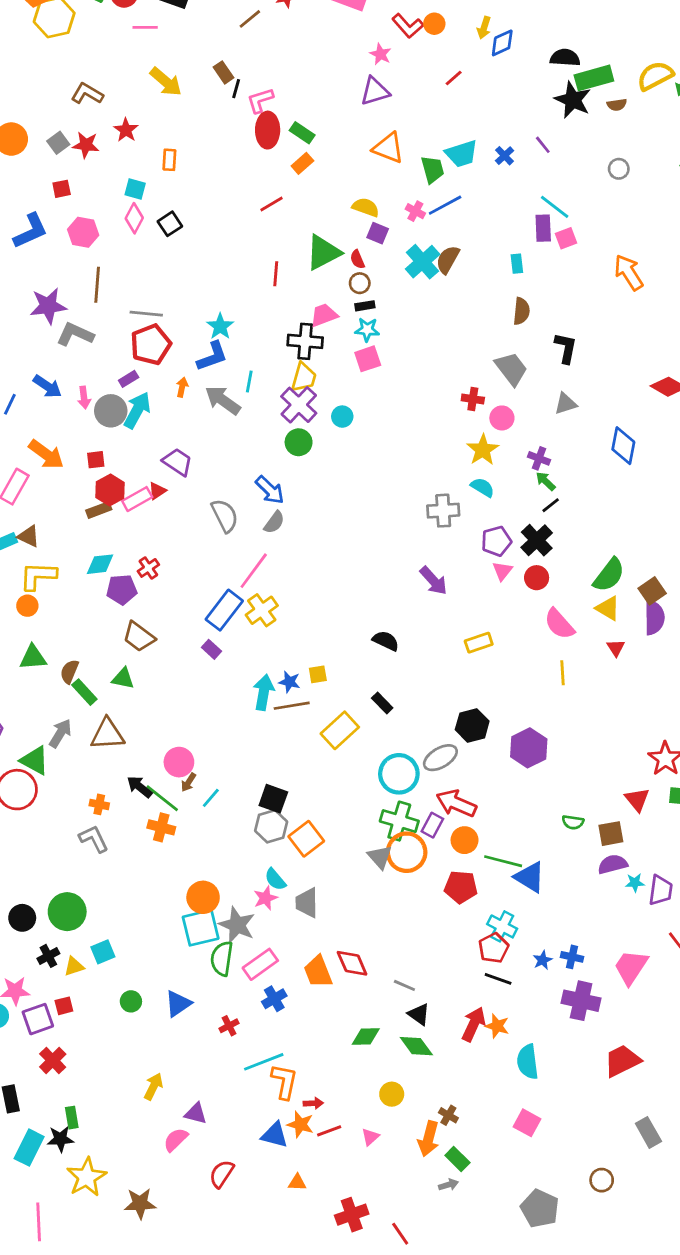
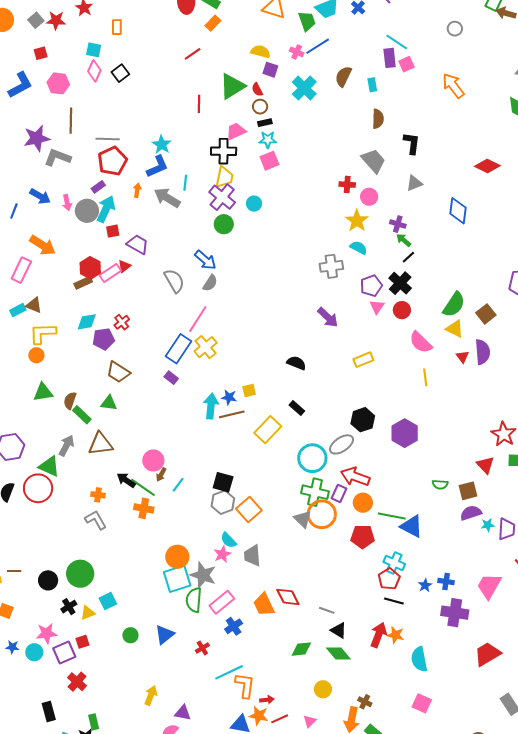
gray circle: (619, 169) -> (455, 29), moved
brown semicircle: (448, 260) -> (343, 76), moved
red square: (96, 460) -> (113, 231), moved
purple semicircle: (654, 618) -> (482, 352), moved

